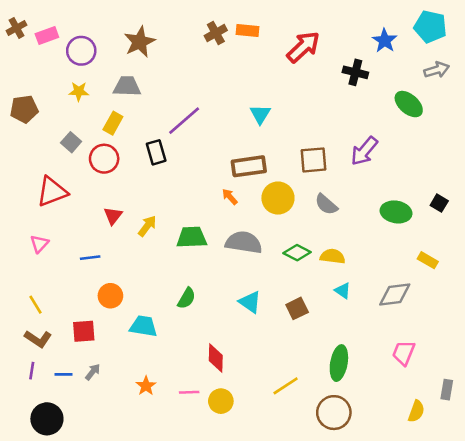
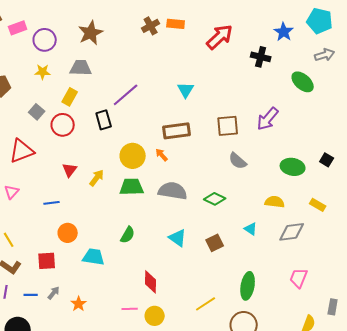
yellow circle: (278, 198) -> (133, 156), moved
yellow semicircle: (333, 256) -> (275, 202), moved
orange star: (146, 386) -> (79, 304), moved

